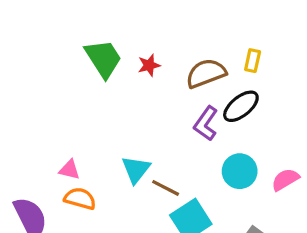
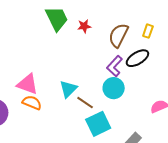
brown semicircle: (206, 73) -> (118, 35), turned -50
pink triangle: (69, 170) -> (28, 84), size x1.6
cyan circle: (240, 171) -> (114, 88), moved

